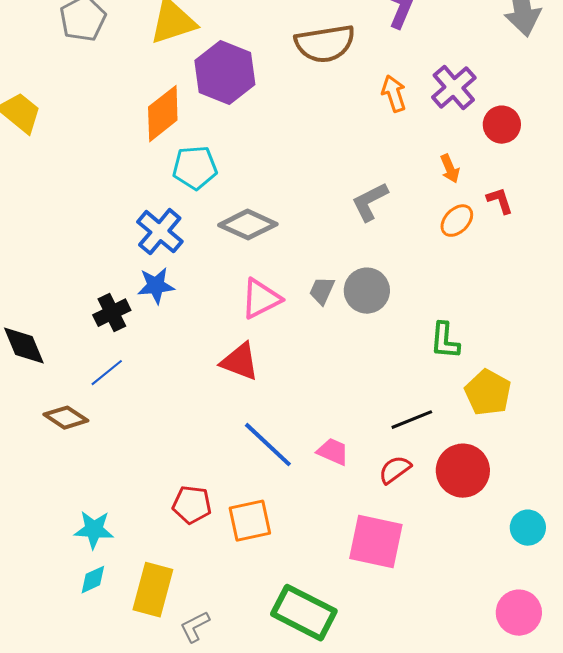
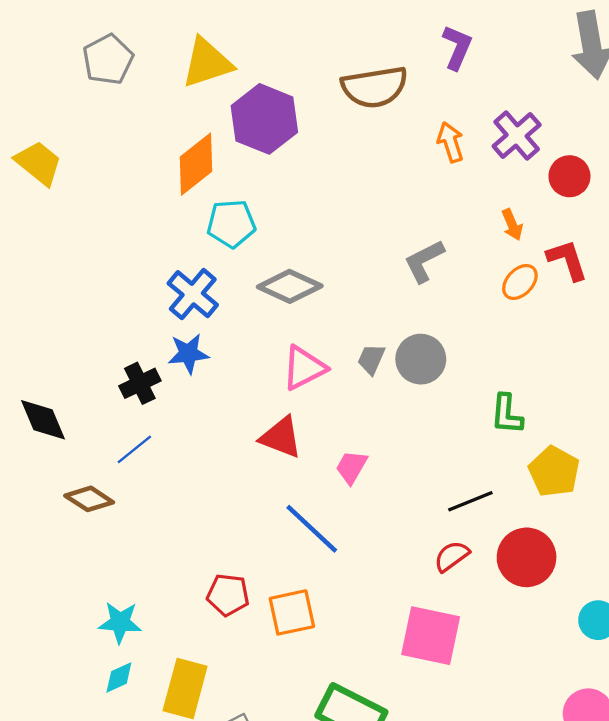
red L-shape: (500, 201) -> (567, 260), size x1.4
pink trapezoid: (333, 452) -> (351, 467), moved, turned -84

